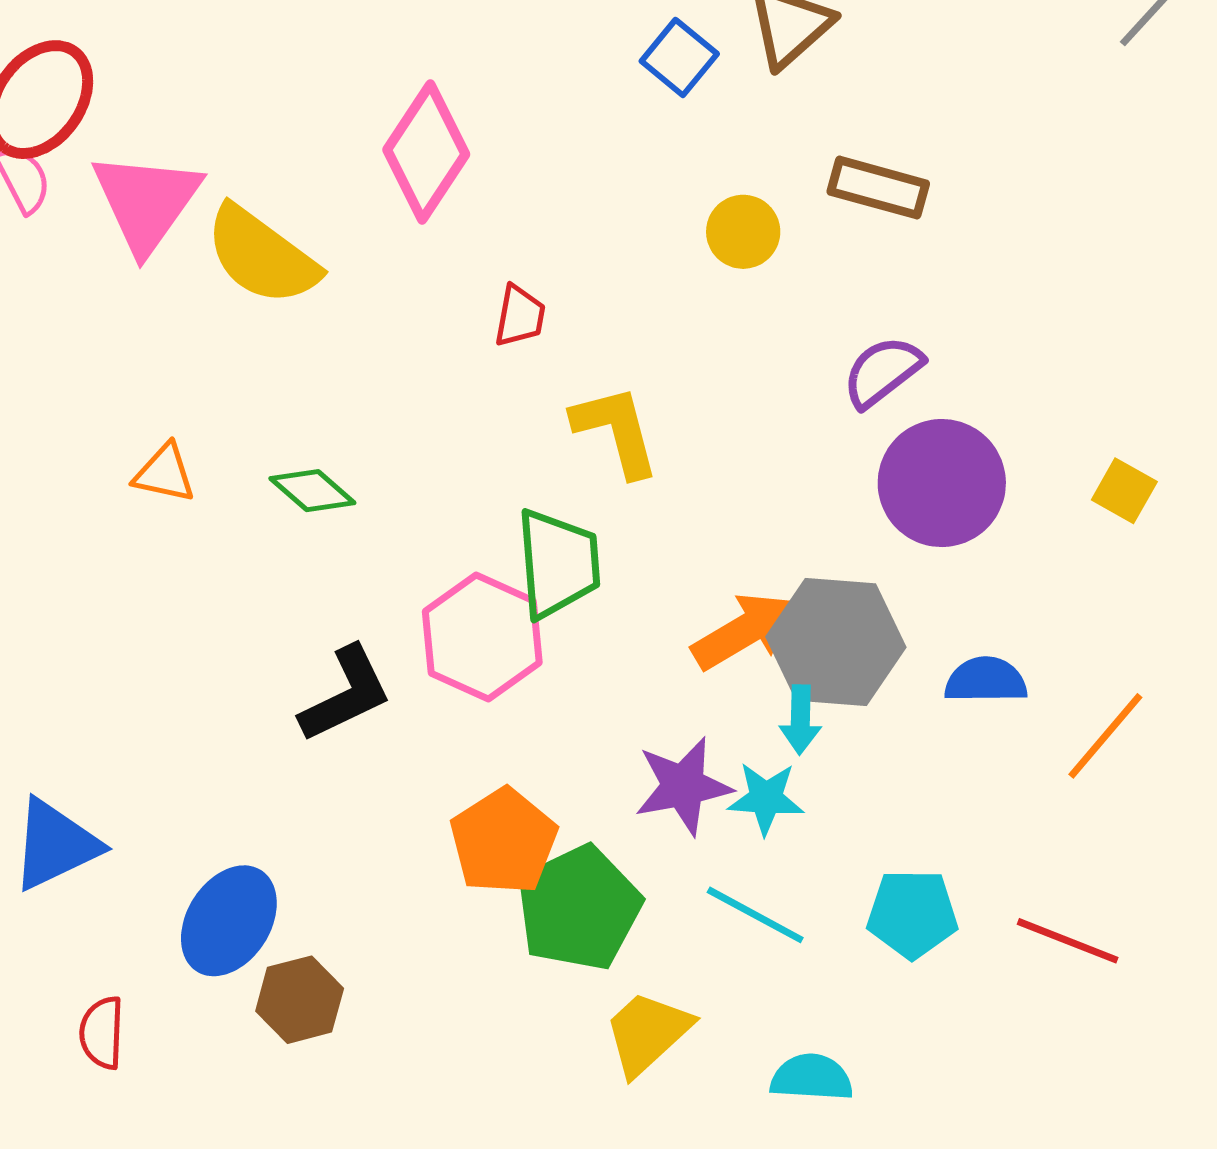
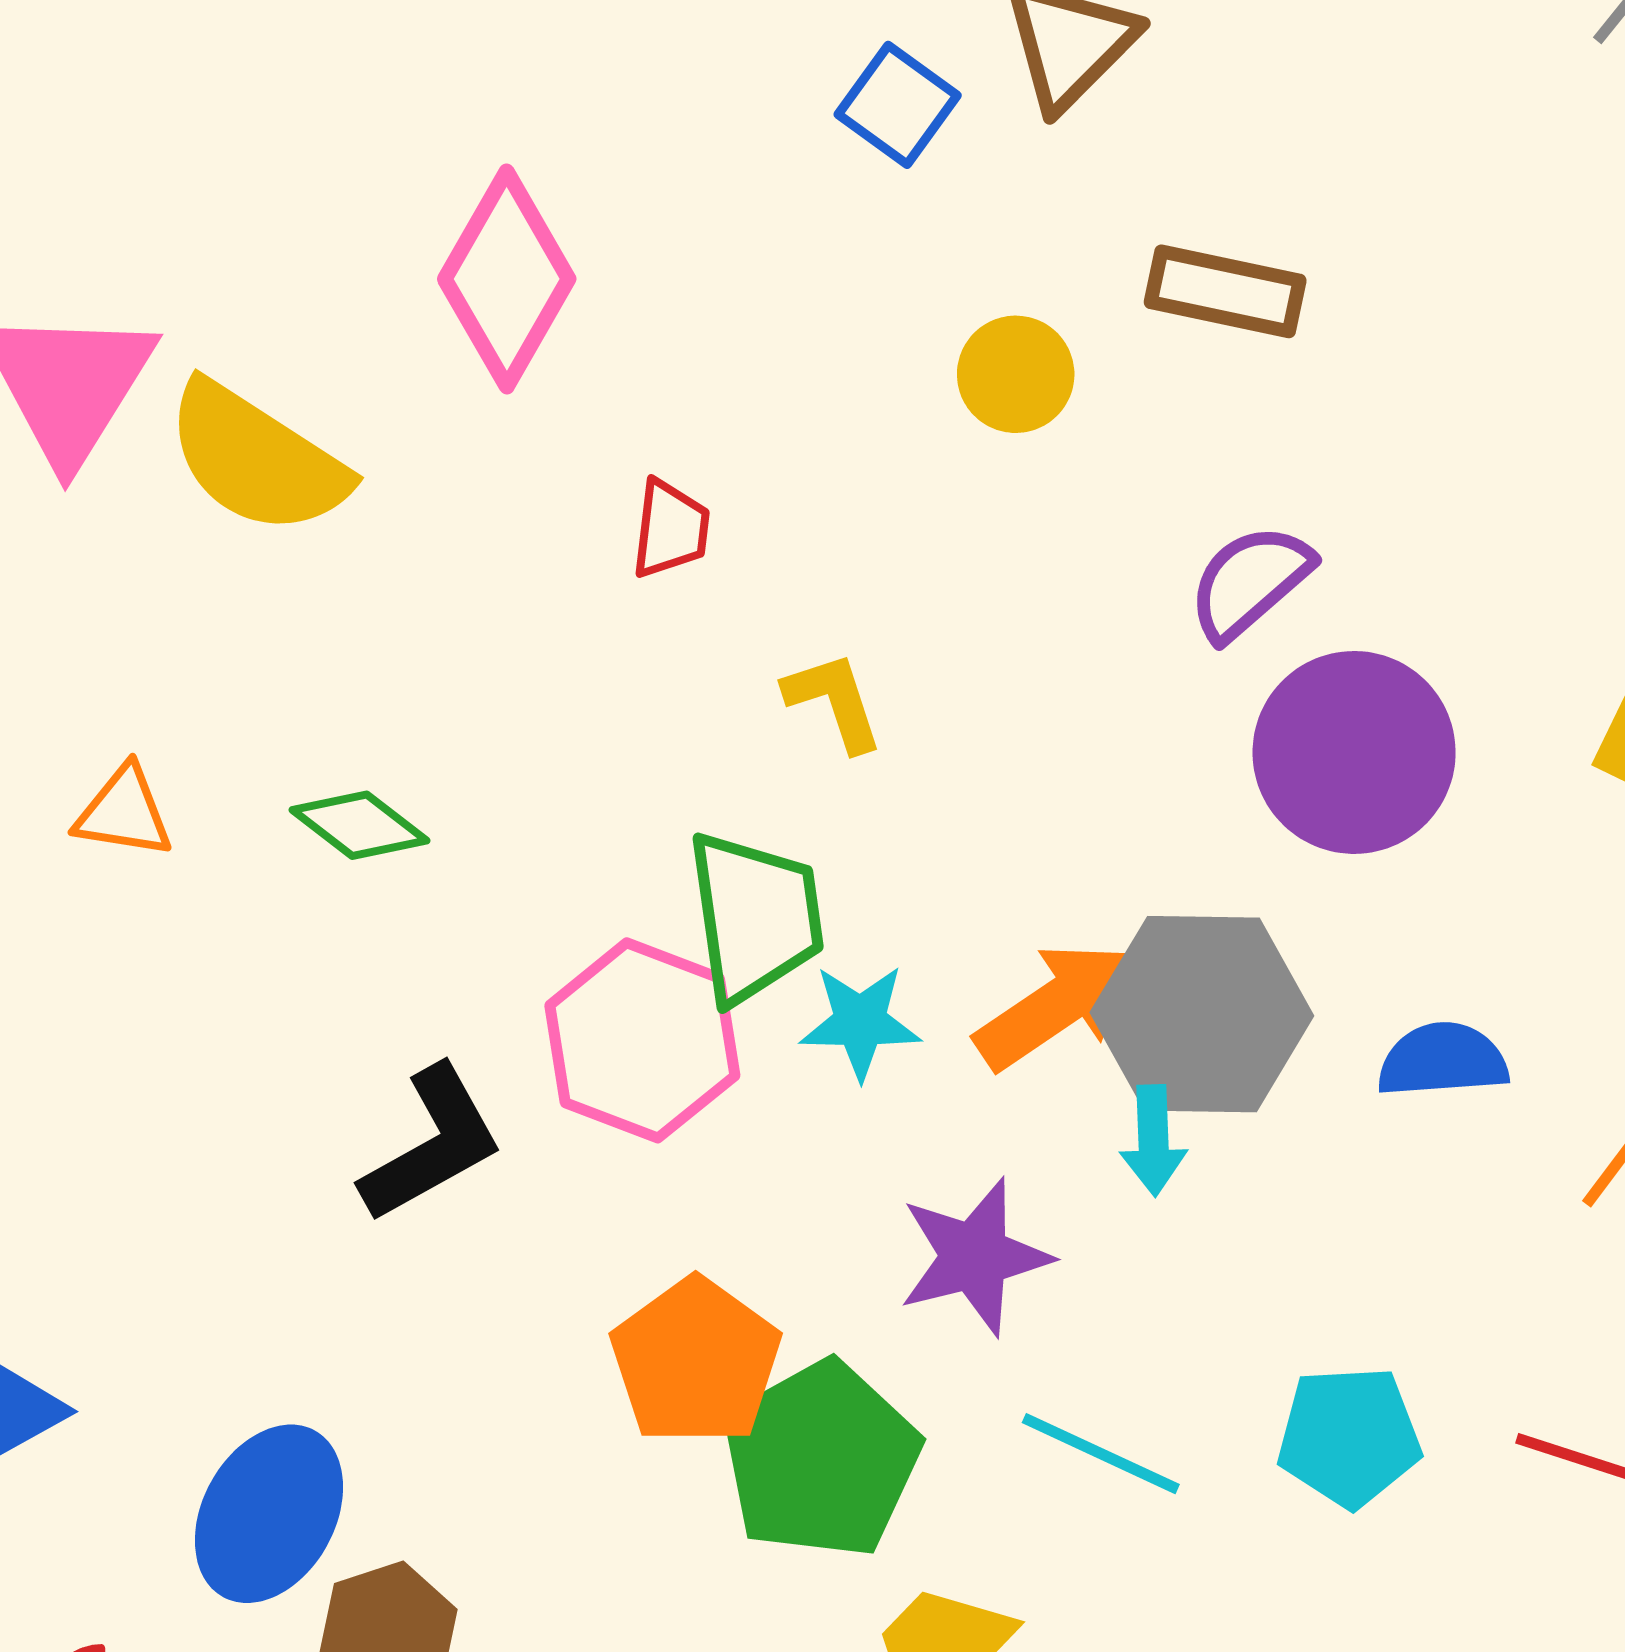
yellow L-shape: (616, 431) -> (834, 701), size x0.7
cyan star: (766, 798) -> (860, 1022), moved

